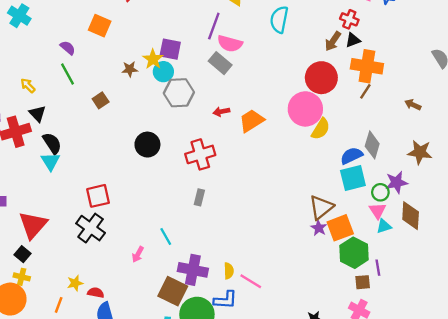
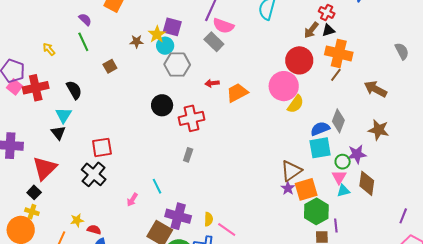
brown arrow: (413, 105) -> (375, 89), size x1.6
black triangle: (37, 114) -> (58, 133), moved
black semicircle: (52, 143) -> (74, 90), moved
black circle: (147, 145) -> (162, 105), moved

